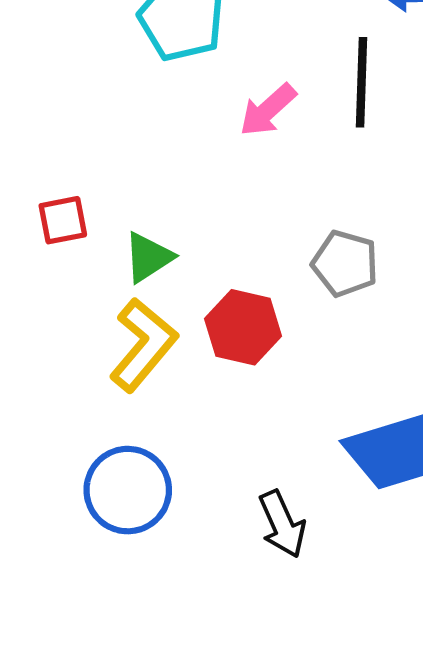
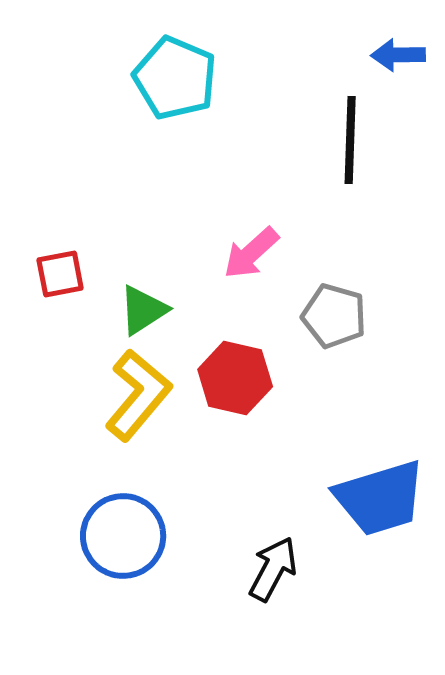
pink arrow: (268, 110) -> (251, 253), moved
black arrow: (282, 524) -> (273, 569), turned -128

